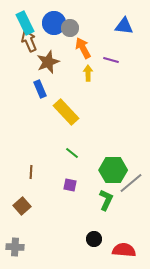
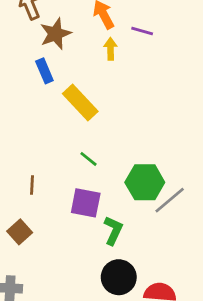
purple square: (70, 185) -> (86, 203), size x1.6
green L-shape: (106, 200) -> (113, 230), moved
black circle: (94, 239) -> (119, 277), size x1.6

